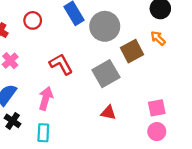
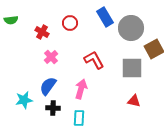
gray square: (106, 74) -> (132, 68), turned 30
black cross: (13, 121) -> (53, 108), turned -32

